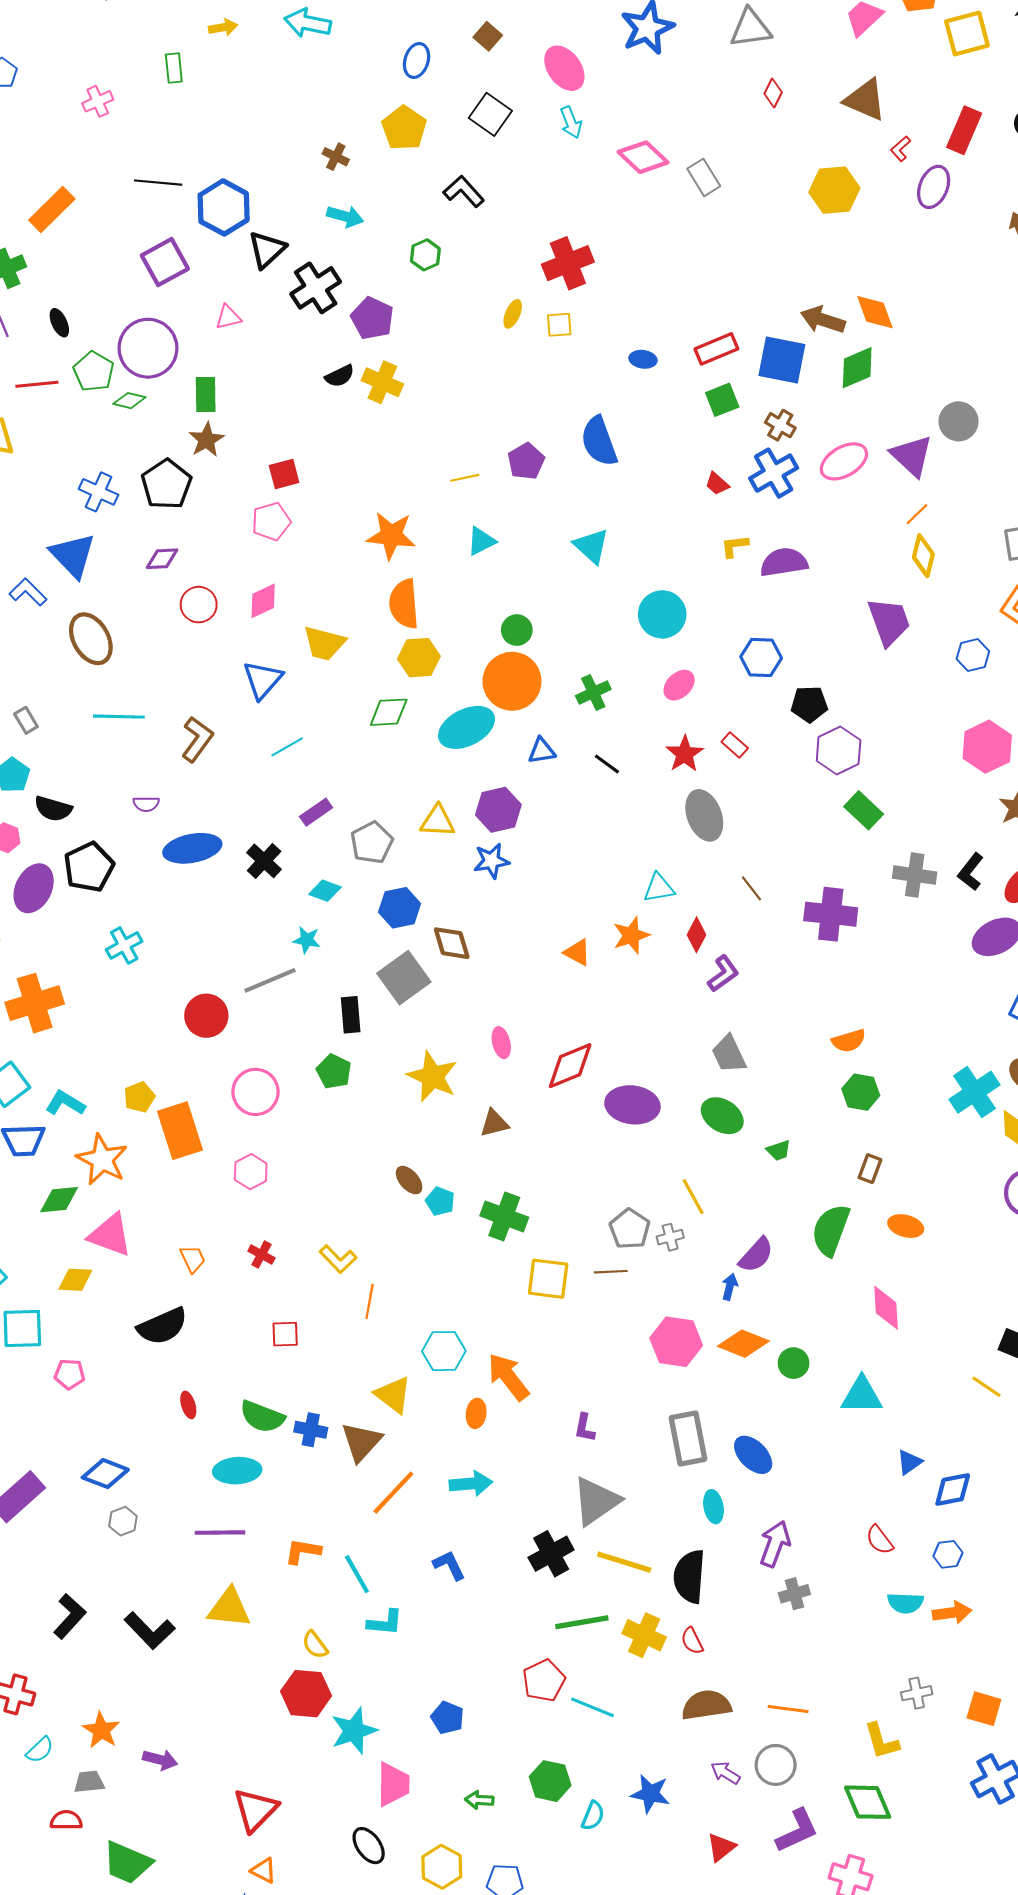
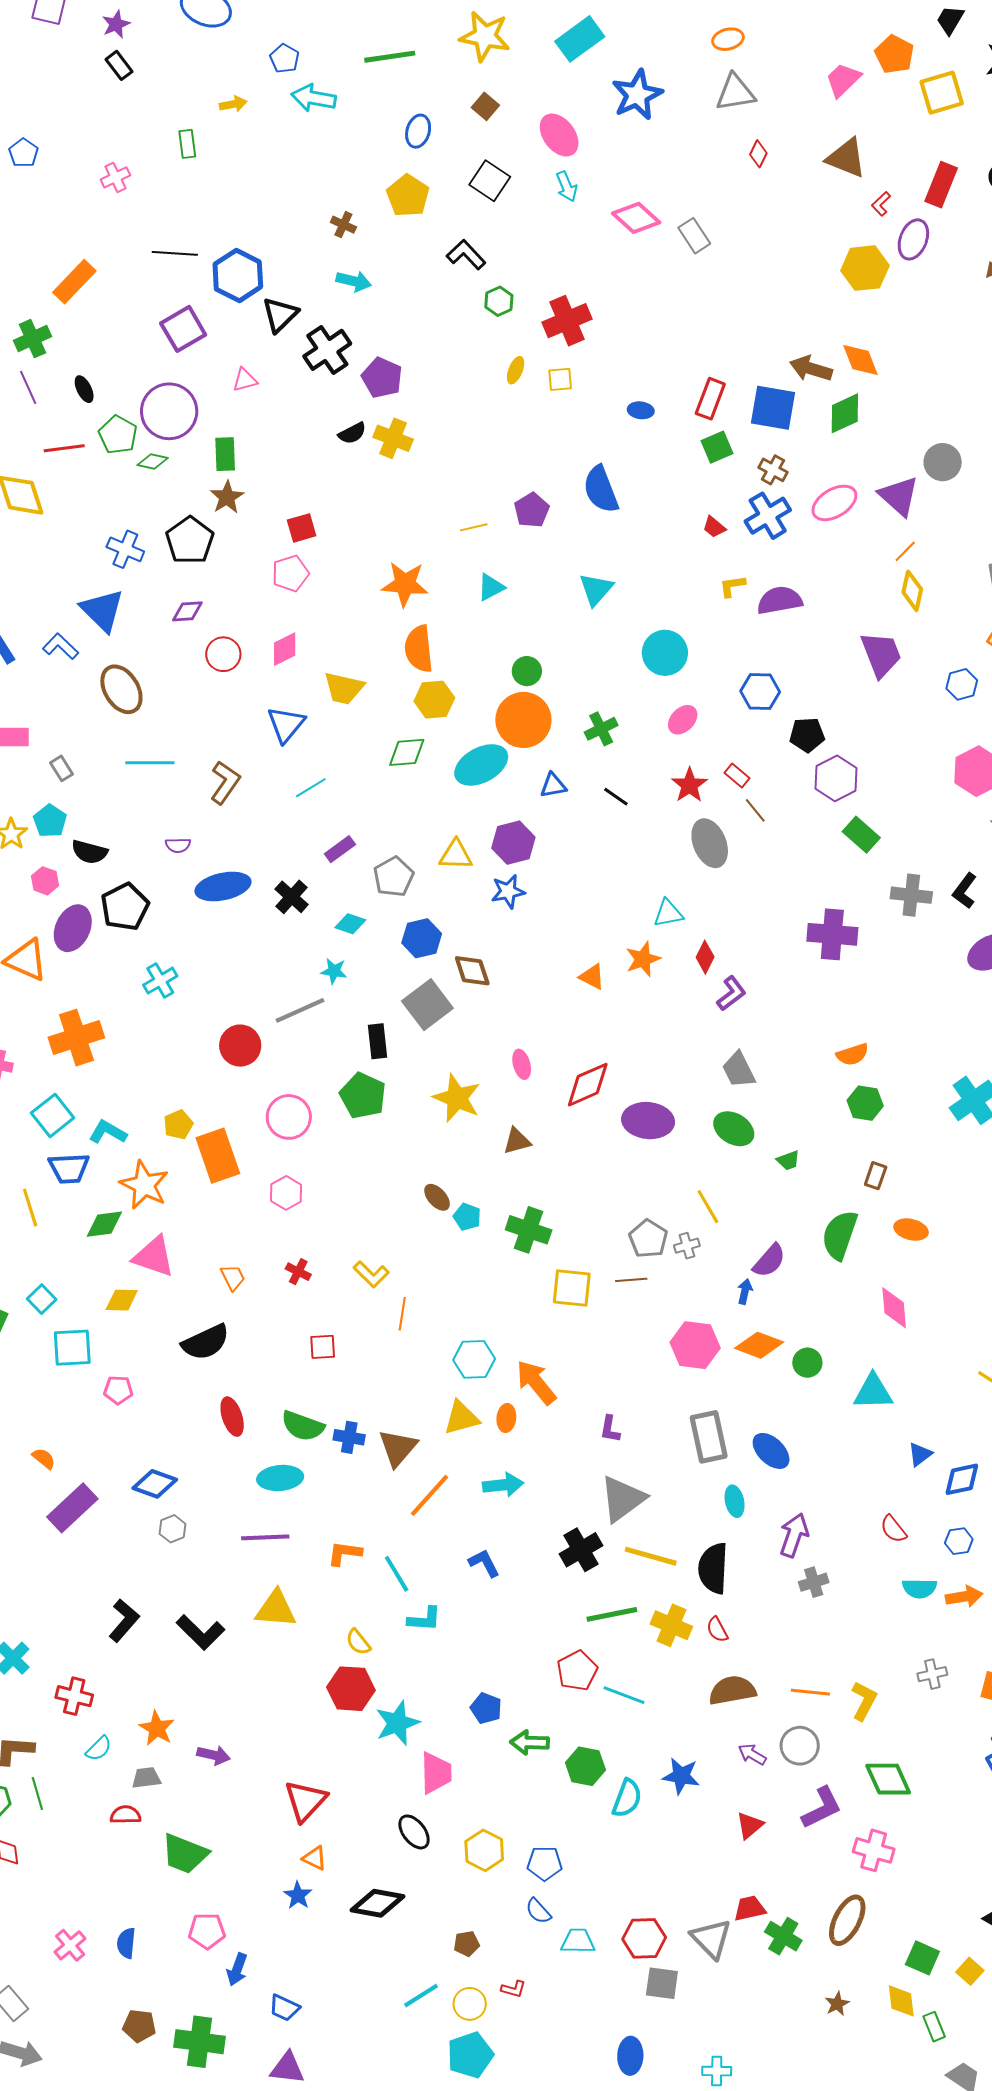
yellow hexagon: (834, 190) -> (865, 268), moved
green hexagon: (425, 255) -> (499, 301), moved
red rectangle: (716, 349) -> (710, 399), turned -45
cyan triangle: (591, 546) -> (596, 589), turned 30
brown line: (752, 888) -> (755, 810), moved
green pentagon: (334, 1071) -> (363, 1096), size x1.4
yellow triangle: (393, 1395) -> (461, 1418), moved, turned -51
red ellipse: (188, 1405) -> (232, 1417), size x1.5
yellow L-shape: (882, 1741) -> (864, 1701), moved, turned -135
green arrow: (479, 1800) -> (530, 1742), moved, size x1.4
cyan semicircle: (593, 1816) -> (627, 1798), size x1.4

